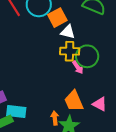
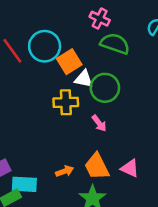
yellow cross: (70, 51) -> (66, 102), moved
green circle: (87, 56) -> (105, 88), moved
orange arrow: (55, 118) -> (65, 171), moved, turned 80

